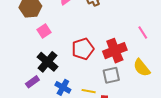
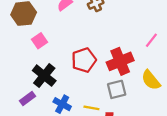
pink line: (143, 32) -> (151, 40), turned 72

